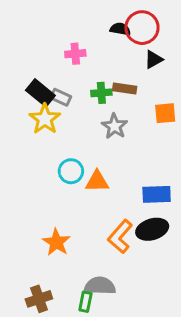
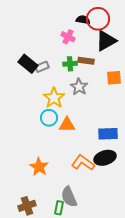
pink cross: (75, 54) -> (68, 37), moved, turned 32
black triangle: (154, 59) -> (106, 41), size x1.6
gray rectangle: (61, 97) -> (42, 67), turned -48
yellow star: (45, 119) -> (54, 98), moved
orange L-shape: (120, 237) -> (83, 163), turned 85
gray semicircle: (100, 286) -> (69, 197), turned -115

